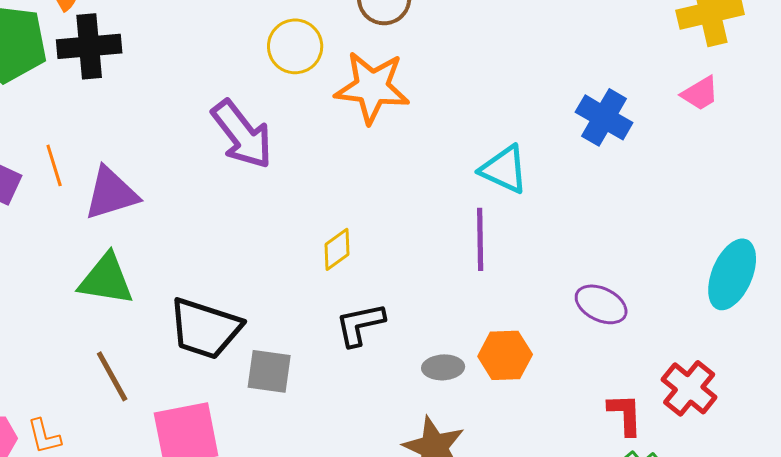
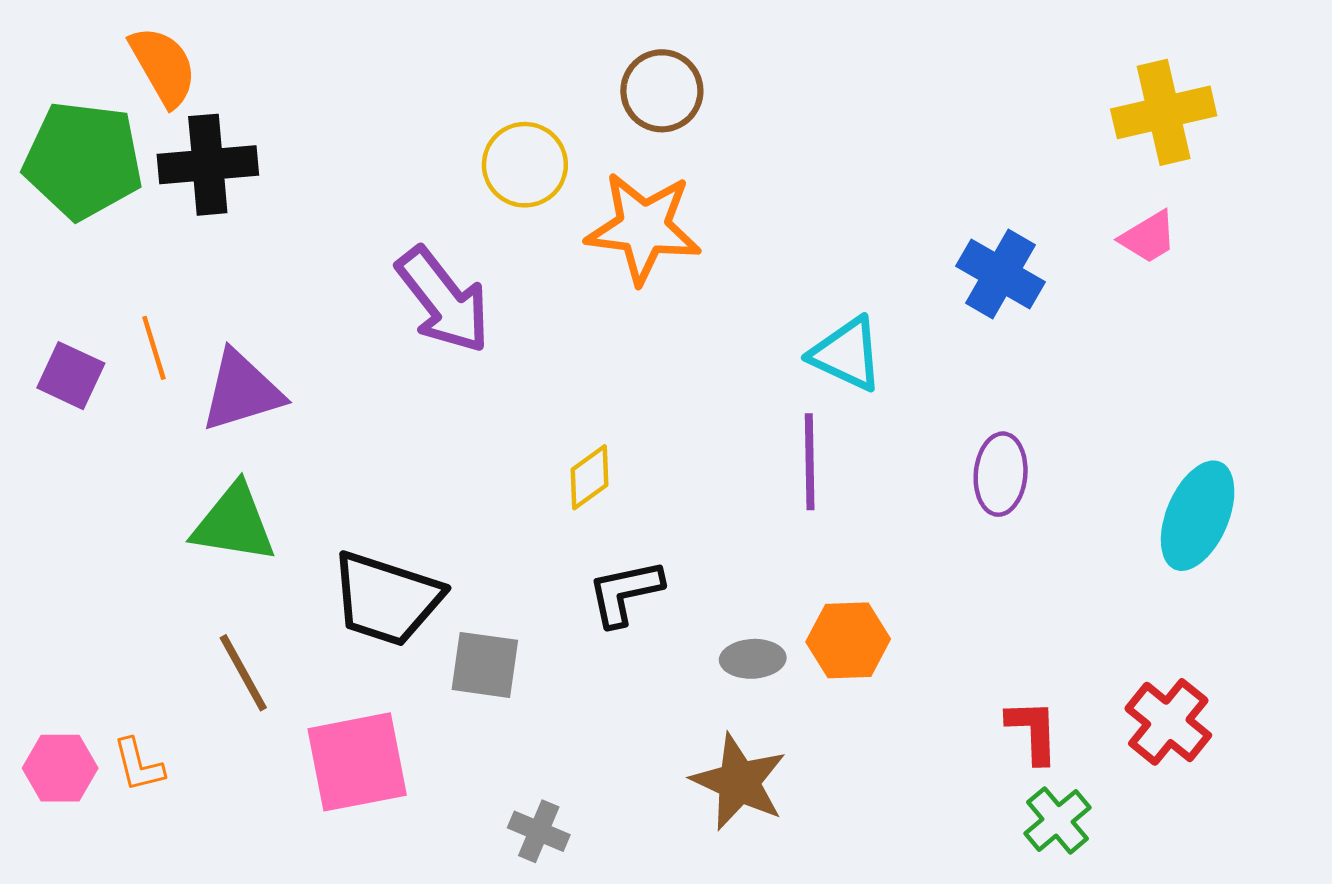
purple ellipse: (601, 304) -> (1001, 474), moved, turned 69
red cross: (689, 388) -> (1168, 722), moved

